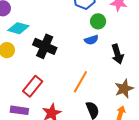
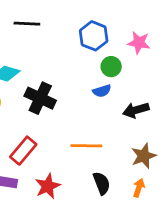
black arrow: (117, 54) -> (136, 110), turned 90
orange line: (80, 82) -> (86, 146), turned 60

